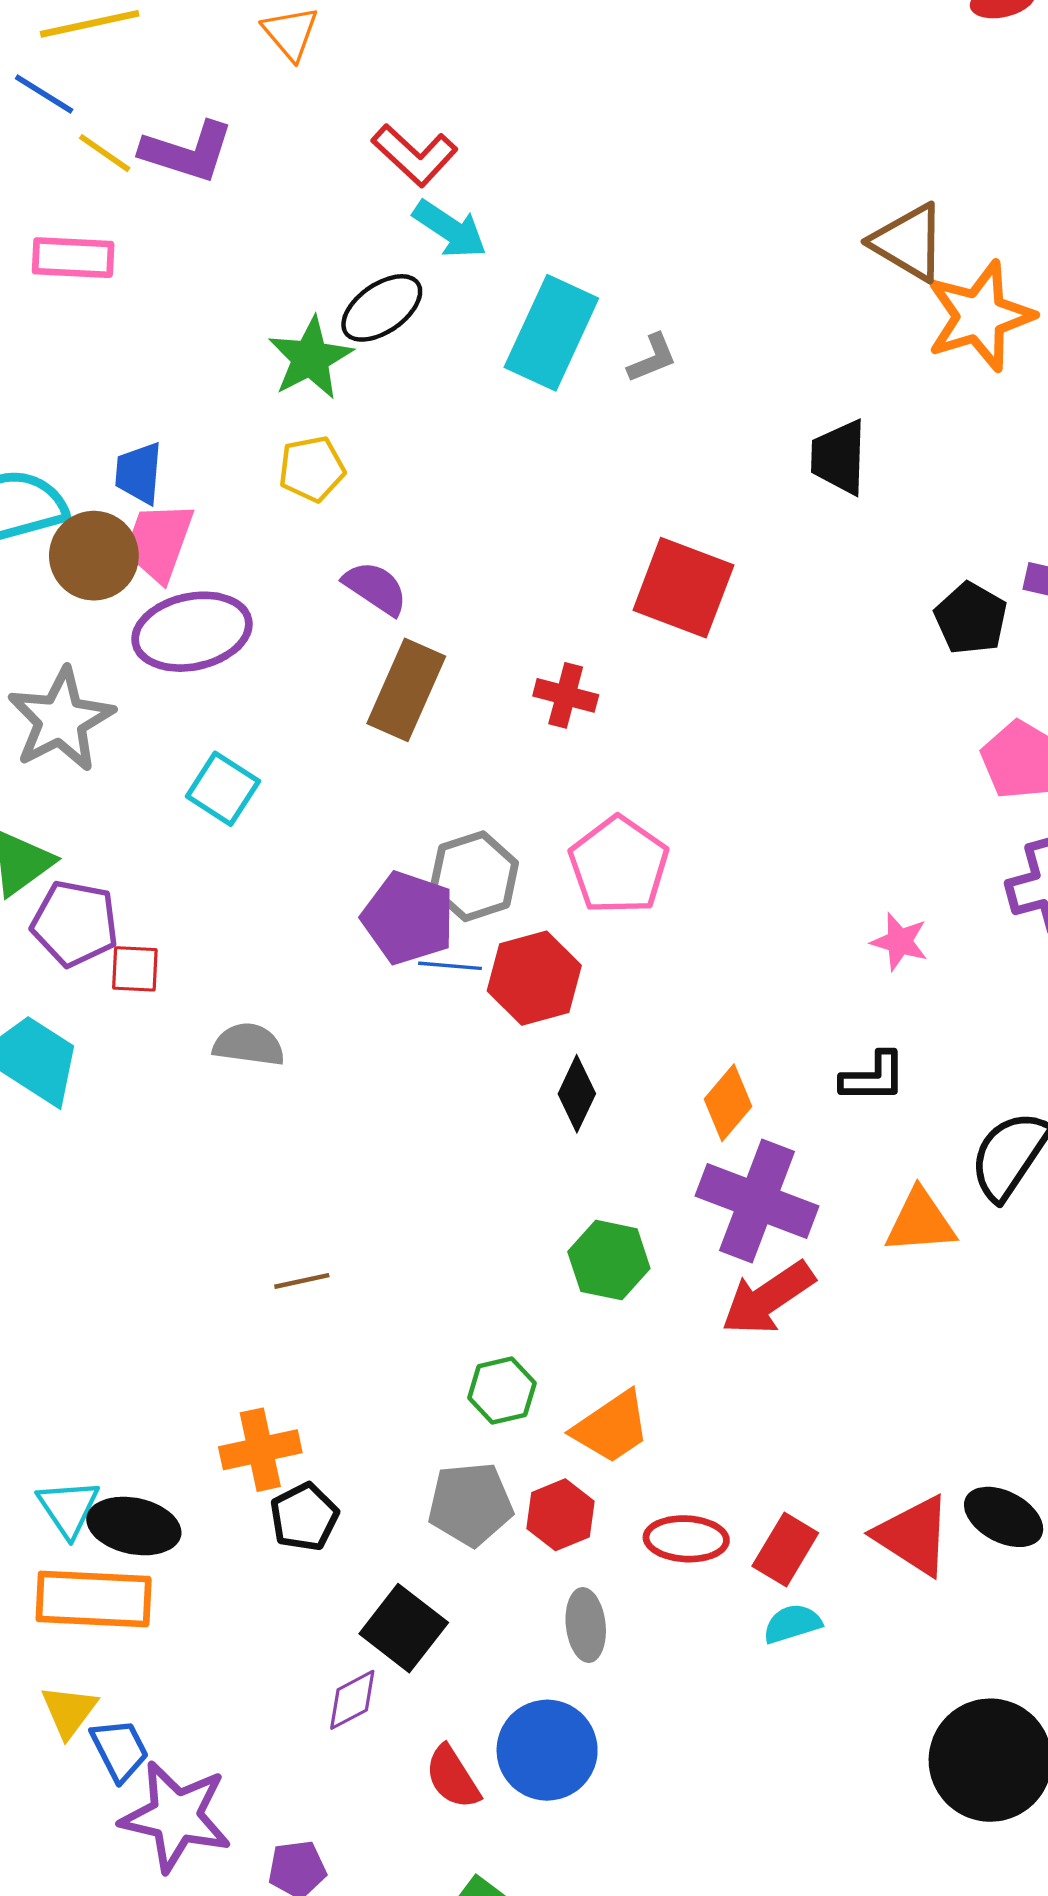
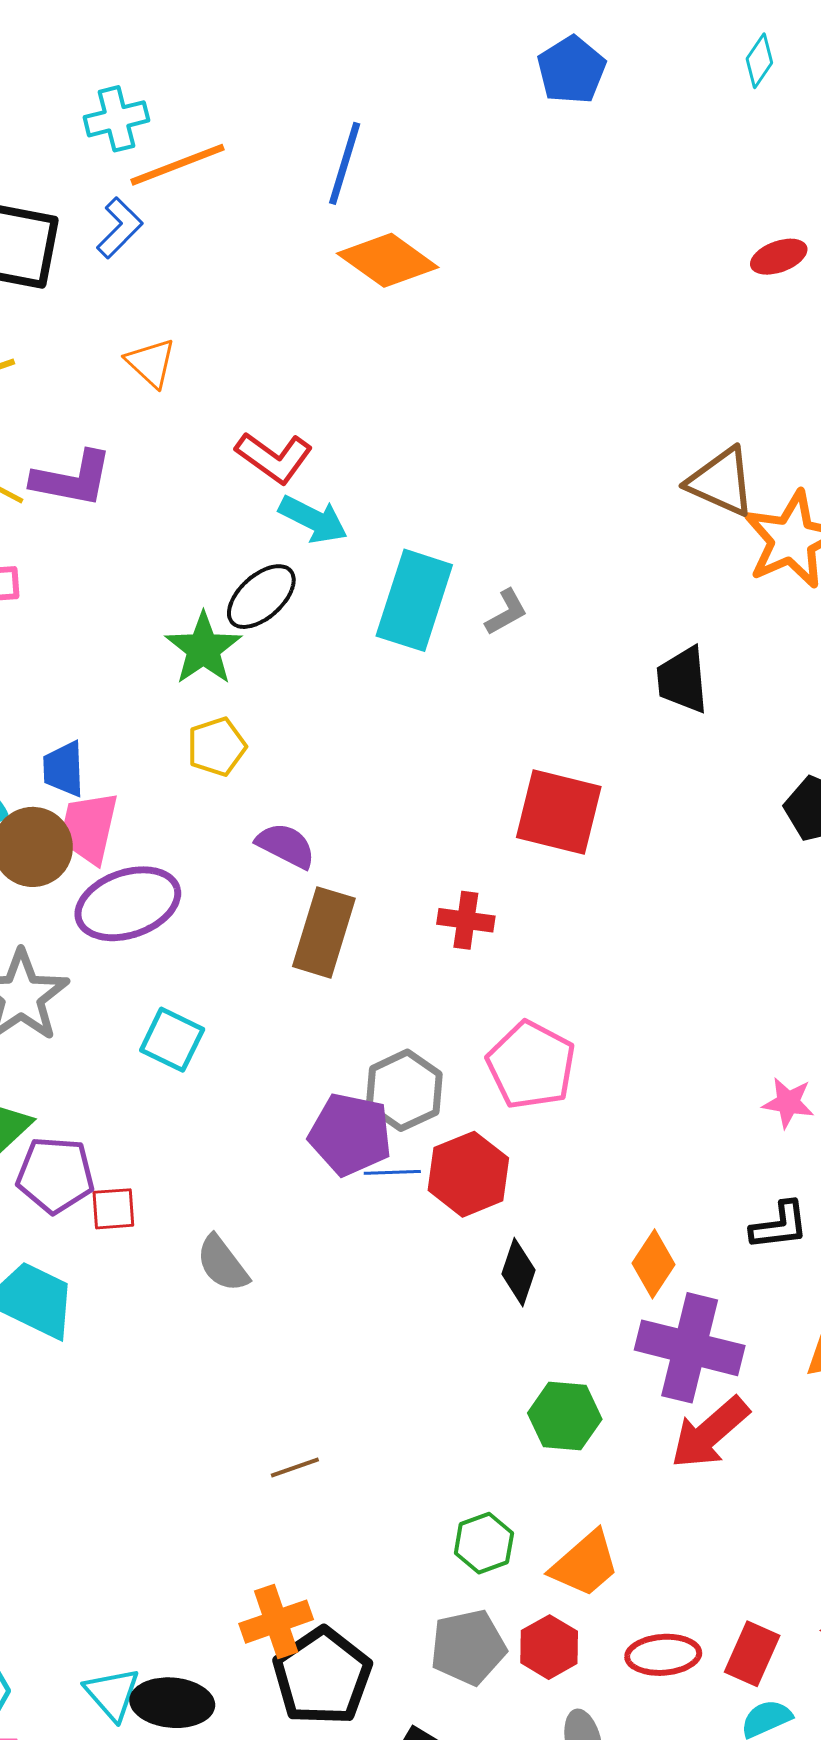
gray semicircle: (249, 1045) -> (222, 1264), turned -128
black pentagon: (304, 1517) -> (322, 1676), size x1.6

